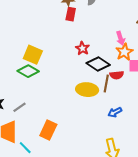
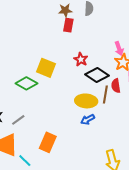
yellow square: (33, 55) -> (46, 68), moved
red semicircle: (117, 75) -> (116, 86), turned 88
blue arrow: (115, 112) -> (88, 119), moved

